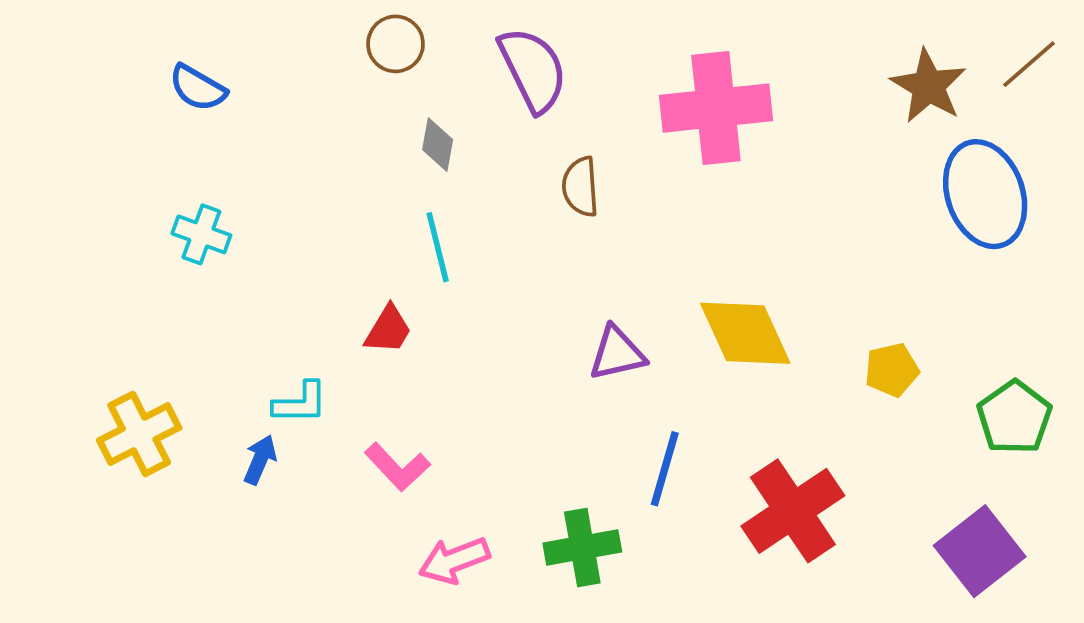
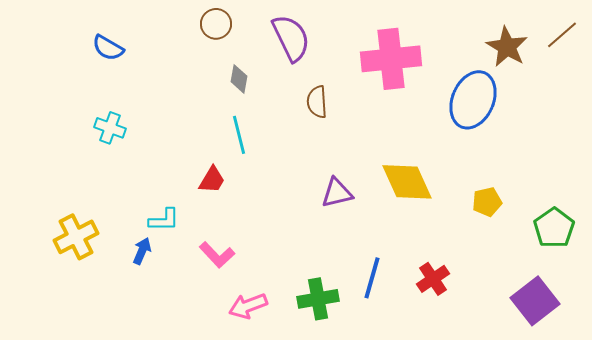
blue ellipse: (985, 194) -> (473, 100), moved, turned 42
blue line: (665, 469) -> (372, 278), moved
red cross: (793, 511) -> (433, 279), size x0.6

